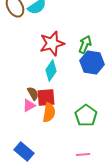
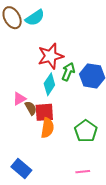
green arrow: (85, 44) -> (68, 72), moved
pink triangle: (29, 105) -> (19, 99), moved

